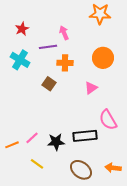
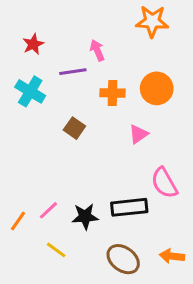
orange cross: (65, 63) -> (113, 93), moved
orange line: (12, 145) -> (18, 221), turned -32

